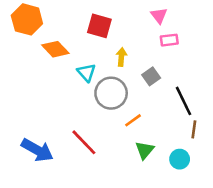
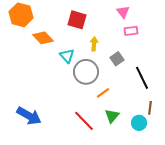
brown line: (194, 129) -> (150, 108), moved
red line: (84, 142) -> (84, 121), moved

